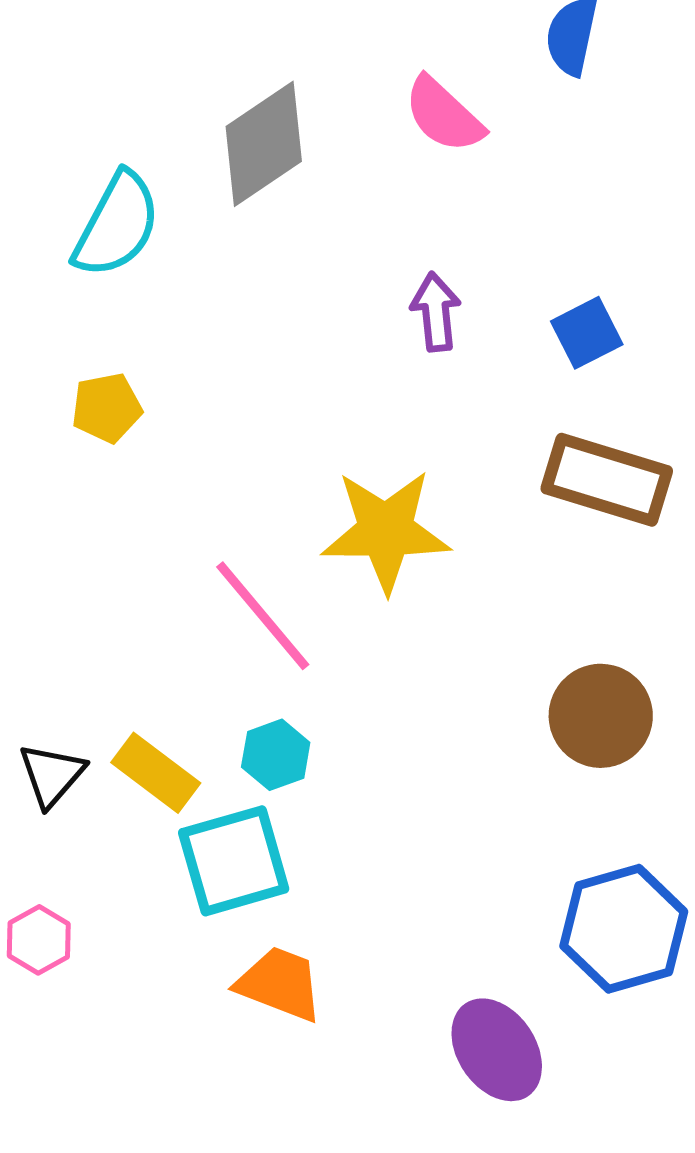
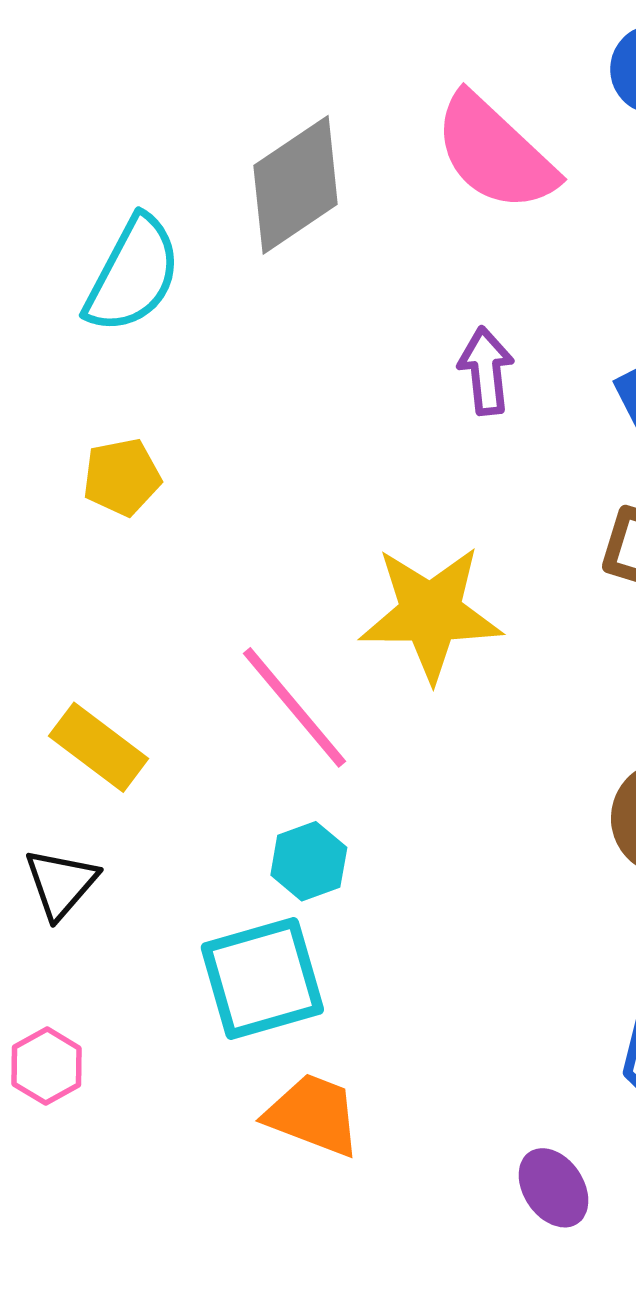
pink semicircle: (444, 115) -> (495, 153), size x1.4
yellow rectangle: (156, 773) -> (99, 747), moved
purple ellipse: (497, 1050) -> (554, 1188), size x0.7

